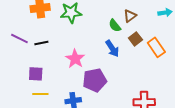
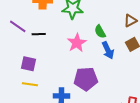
green semicircle: (115, 26) -> (100, 32), moved
pink star: (75, 59) -> (77, 43), moved

